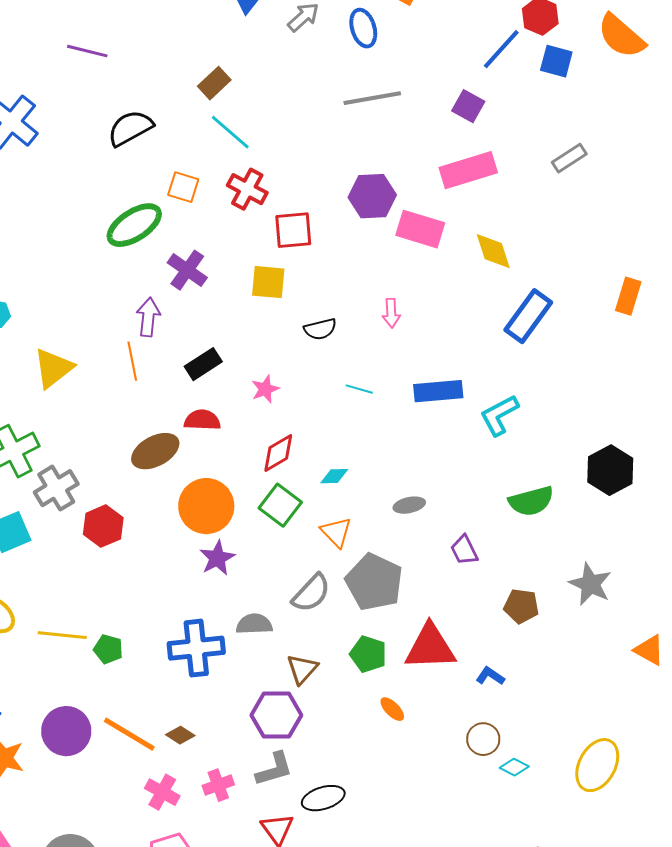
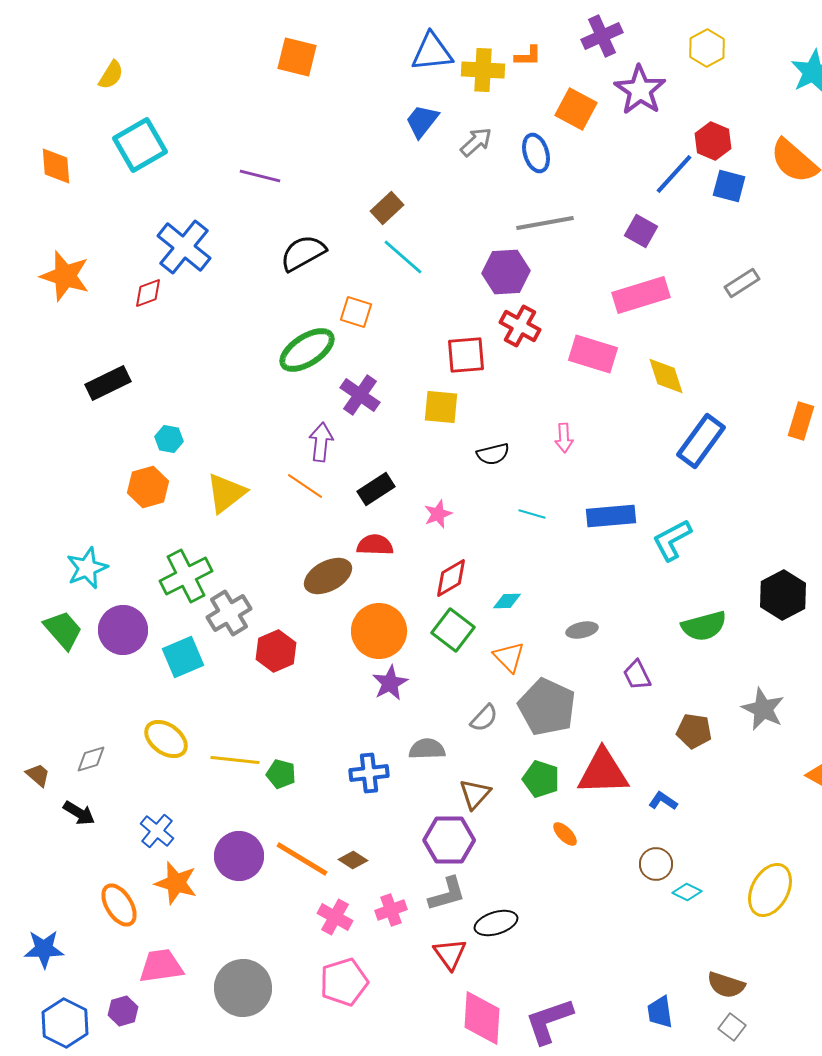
red cross: (247, 189) -> (520, 326), moved
purple hexagon: (372, 196) -> (506, 272), moved
orange line: (132, 361) -> (305, 486), turned -45
gray semicircle: (311, 593) -> (484, 718), size x0.7
blue cross: (196, 648) -> (369, 773), size x0.7

